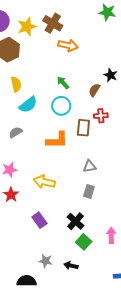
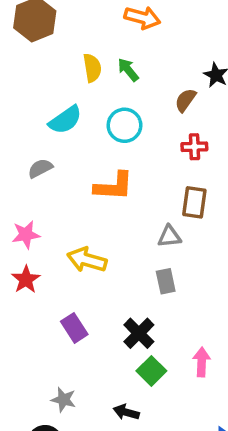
green arrow: (63, 83) -> (128, 70), moved
yellow semicircle: (16, 84) -> (92, 68), moved
brown rectangle: (83, 128) -> (194, 202), moved
gray rectangle: (89, 191) -> (166, 281), turned -32
gray star: (46, 261) -> (64, 400), moved

